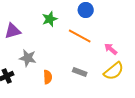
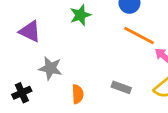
purple triangle: (13, 31) -> (30, 31), turned 42
orange line: (80, 36) -> (139, 36), moved

